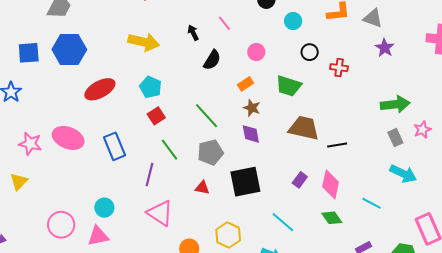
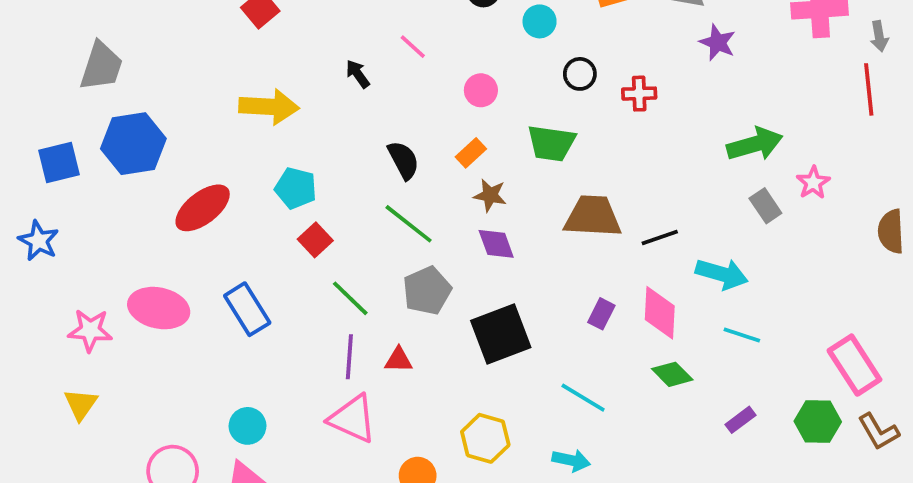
black semicircle: (212, 60) -> (403, 160), moved, turned -50
cyan arrow: (403, 174) -> (722, 274), moved
purple line: (149, 175) -> (349, 357), moved
red triangle: (202, 188) -> (399, 360), moved

